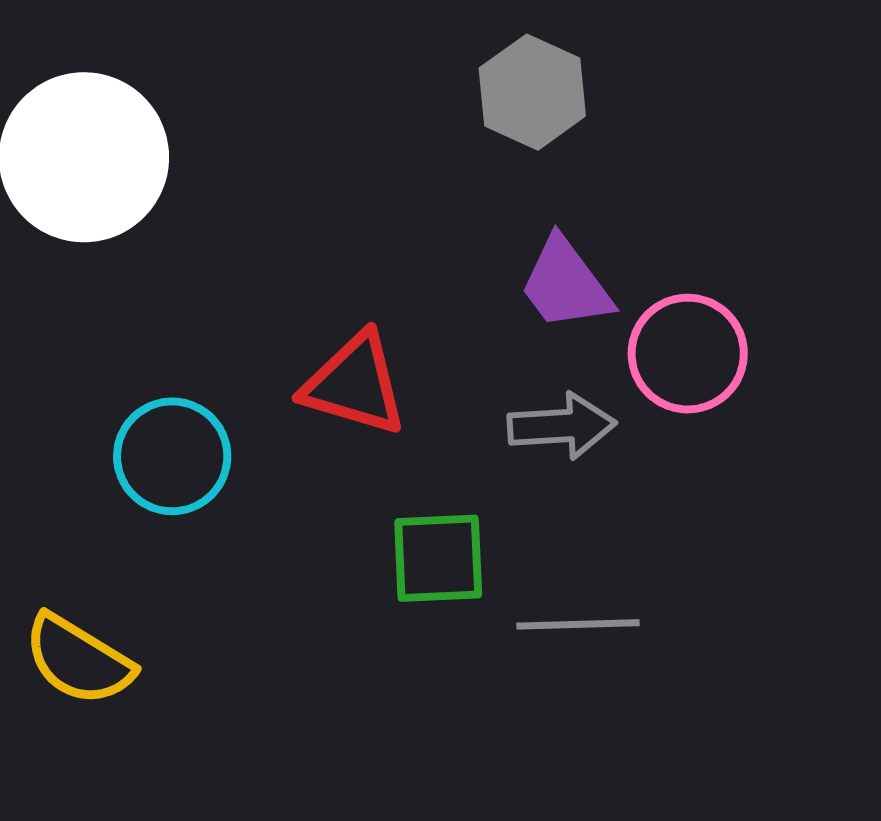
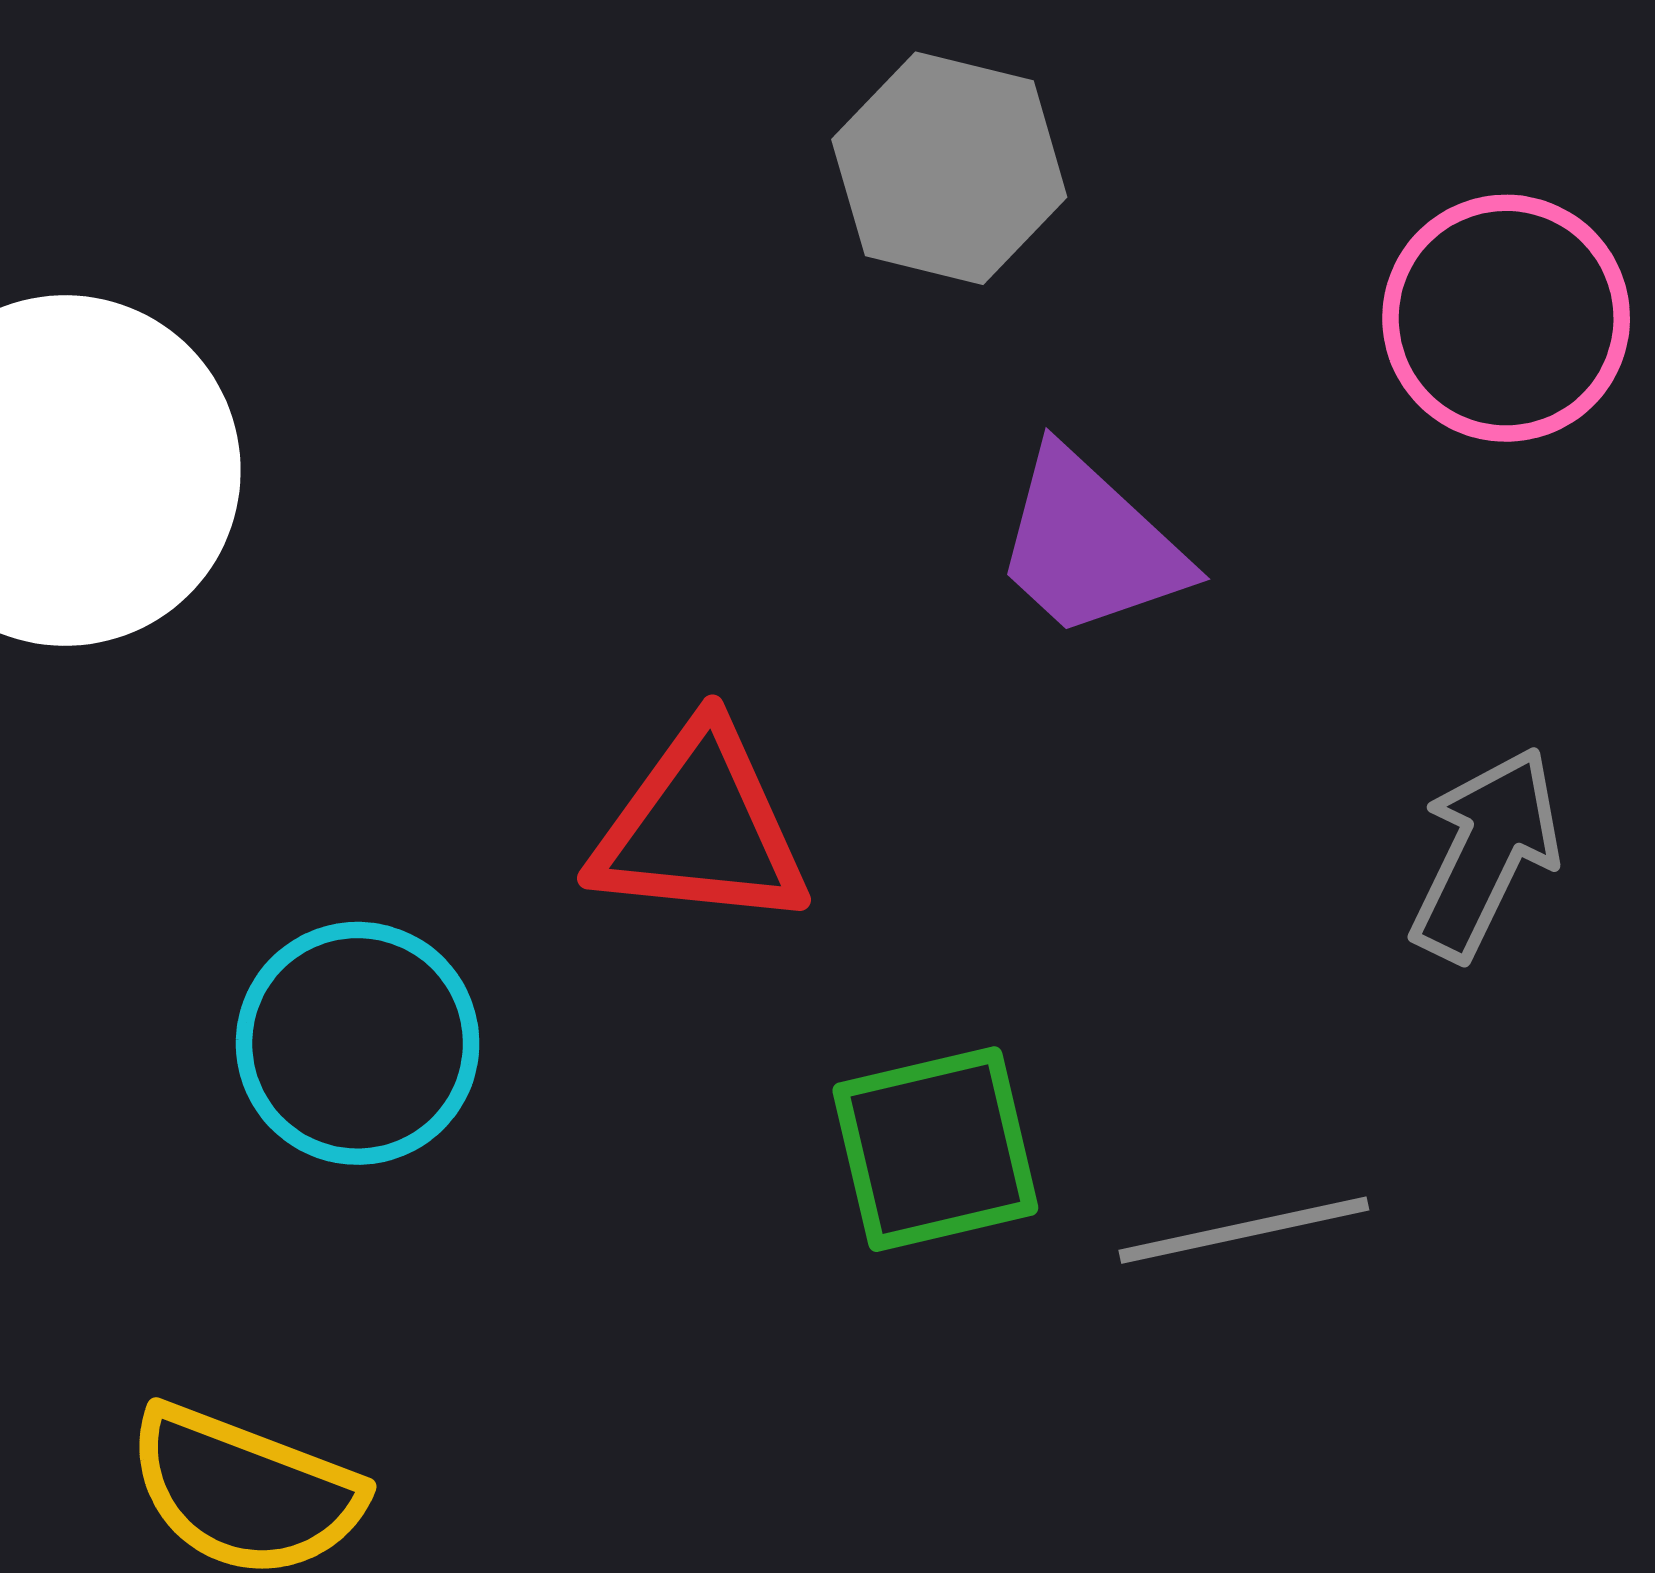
pink circle: (688, 354) -> (1506, 318), moved
gray arrow: (562, 426) -> (1485, 854), moved, turned -50

